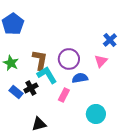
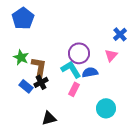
brown L-shape: (40, 60) -> (39, 67), moved
cyan L-shape: (47, 75) -> (71, 69), moved

